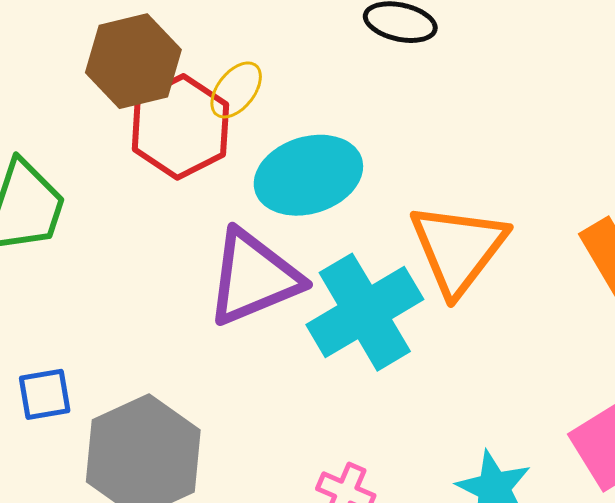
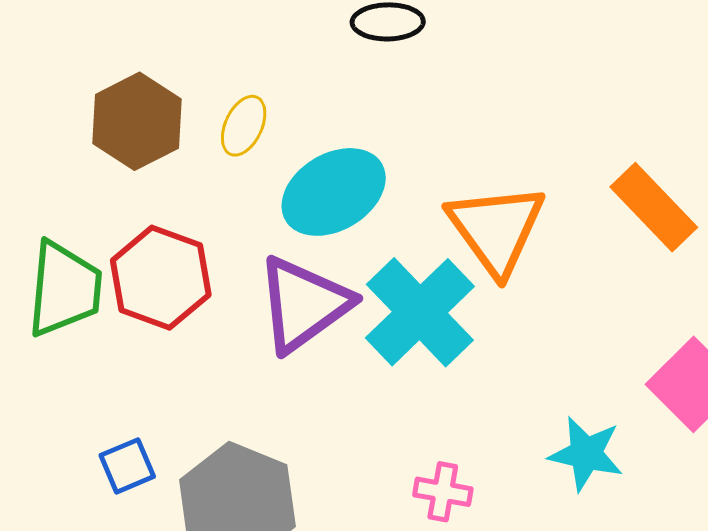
red hexagon: (180, 127) -> (161, 278), moved

